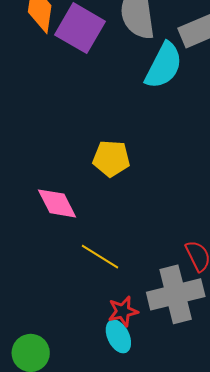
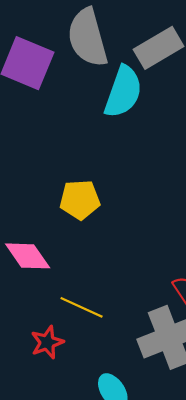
red star: (123, 311) -> (47, 342), moved

